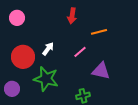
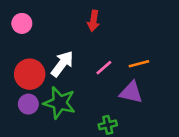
orange line: (99, 32) -> (139, 64), moved
white arrow: (48, 49) -> (62, 64), size x1.5
purple circle: (12, 89) -> (28, 104), moved

